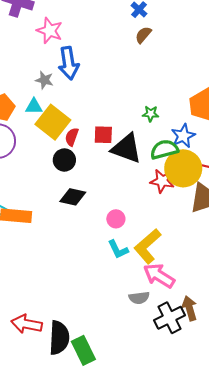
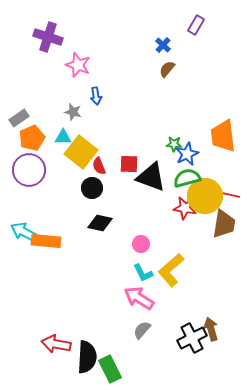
blue arrow: (69, 63) -> (96, 96), size x0.6
blue star: (183, 136) -> (187, 154), moved
red semicircle: (72, 137) -> (99, 166), turned -42
pink arrow: (159, 276) -> (139, 298), moved
gray semicircle: (139, 298) -> (142, 330), moved, turned 138

